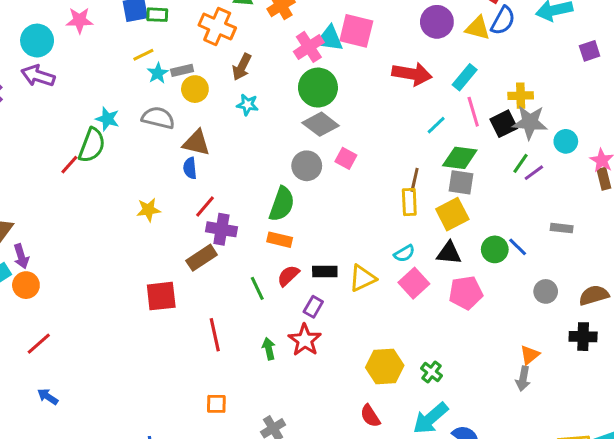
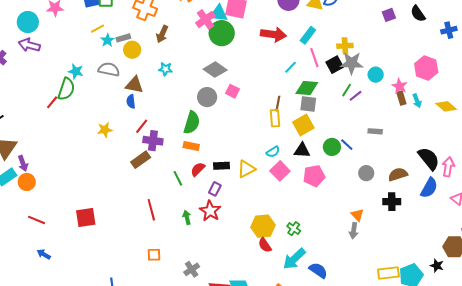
green circle: (318, 88) -> (222, 33), moved
cyan star: (248, 105) -> (165, 69), moved
red square: (161, 296) -> (86, 218), moved
red line: (39, 344) -> (37, 220), turned 66
orange triangle: (530, 355) -> (357, 215), turned -32
red semicircle: (370, 416) -> (265, 245), moved

